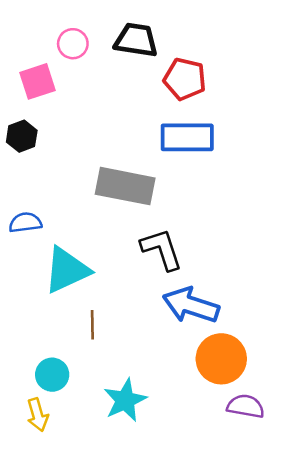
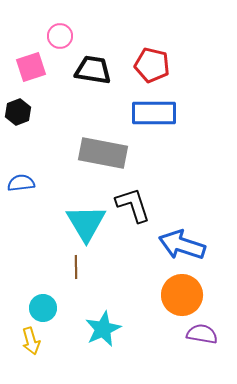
black trapezoid: (136, 40) -> (93, 70), moved
cyan triangle: (67, 270) -> (86, 223), moved, turned -36
blue arrow: (191, 305) -> (182, 245), moved

